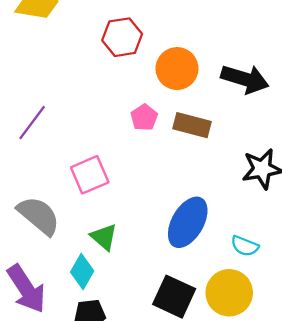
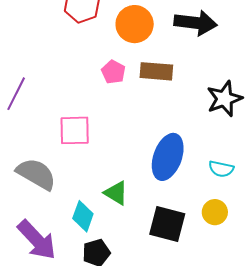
pink square: (90, 175) -> (75, 130), turned 32
green triangle: (104, 237) -> (116, 193), moved
yellow circle: (229, 293) -> (215, 212), size x0.6

